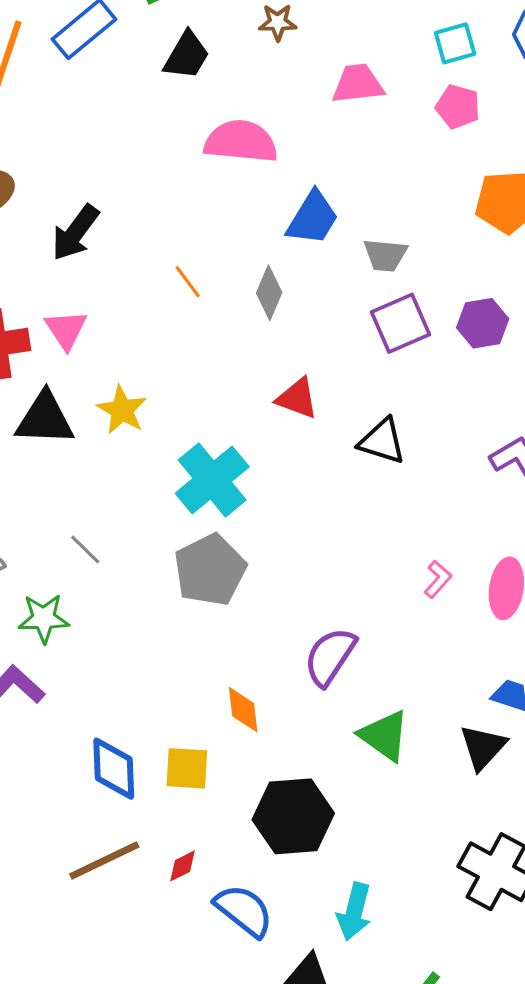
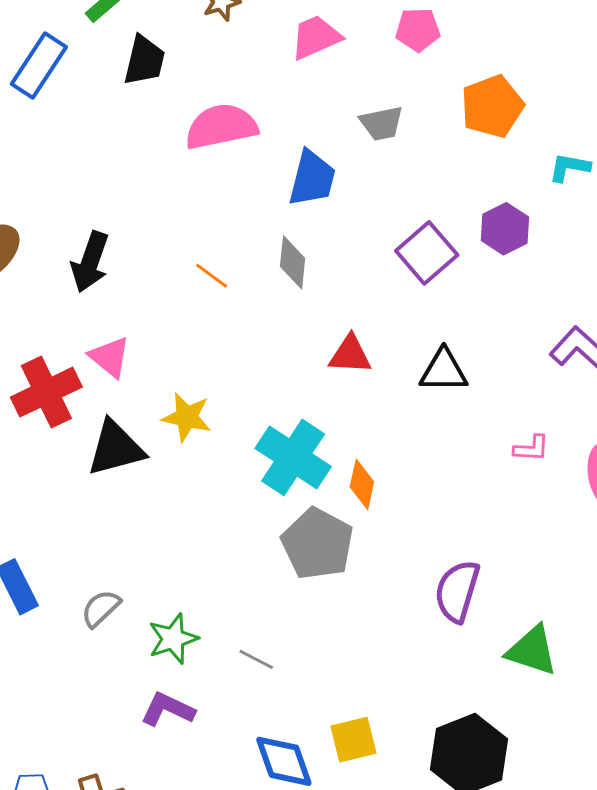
gray trapezoid: (385, 255) -> (382, 123), moved
gray line: (85, 549) -> (256, 659), moved
pink L-shape: (438, 579) -> (531, 448), moved, turned 69
orange diamond: (243, 710) -> (362, 484), moved, turned 36

